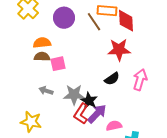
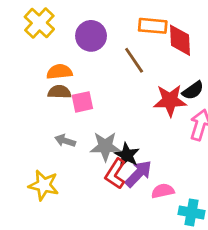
brown line: (94, 22) -> (134, 60), moved
red star: (119, 50) -> (170, 100), moved
black semicircle: (112, 79) -> (193, 90), moved

